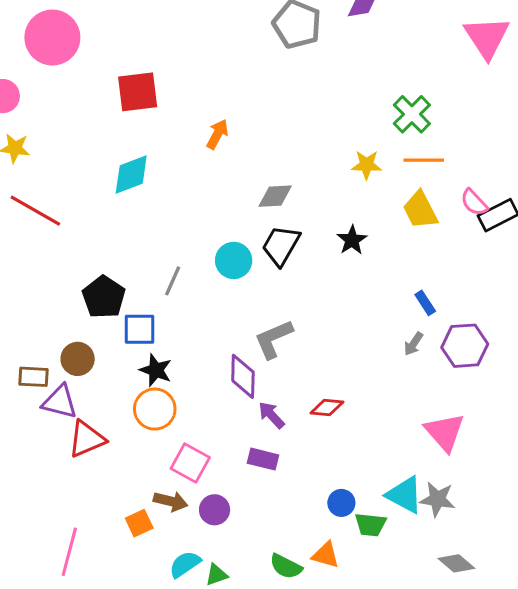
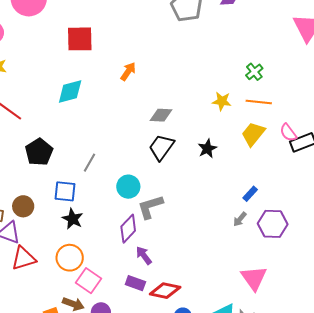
green cross: (412, 114) -> (254, 72), size x0.7
yellow trapezoid: (420, 210) -> (253, 134), turned 60
cyan circle: (234, 260) -> (128, 187), moved
black pentagon: (104, 297) -> (39, 152), moved
blue rectangle: (425, 303) -> (250, 194), turned 70
purple diamond: (243, 376) -> (128, 229), turned 36
red diamond: (327, 407) -> (165, 291), moved, size x1.4
orange circle: (155, 409) -> (70, 258), moved

